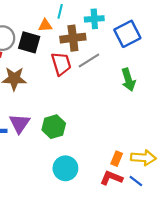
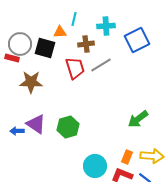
brown cross: (73, 38) -> (86, 44), size x0.7
green arrow: (128, 80) -> (138, 119), moved, turned 70
purple triangle: (20, 123) -> (36, 124), turned -30
cyan circle: (65, 168) -> (95, 166), moved

